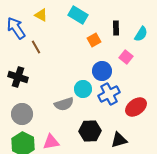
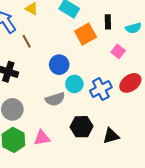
cyan semicircle: (141, 34) -> (133, 28), turned 42
orange square: (94, 40) -> (86, 34), size x1.5
blue circle: (102, 71) -> (59, 65), moved
red ellipse: (136, 107) -> (130, 83), moved

